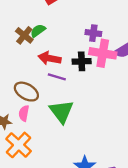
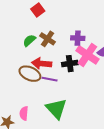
brown cross: (24, 35) -> (48, 39), moved
pink cross: (103, 53) -> (87, 55), turned 30
brown ellipse: (26, 92) -> (30, 74), moved

